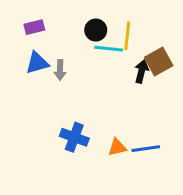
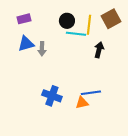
brown square: (159, 61) -> (111, 19), moved
blue line: (146, 149) -> (91, 93), moved

